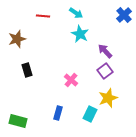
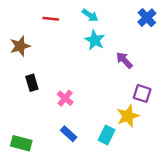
purple square: (105, 71) -> (142, 93), moved, turned -35
pink cross: (71, 80) -> (65, 98), moved
blue rectangle: (58, 113) -> (69, 134), turned -64

